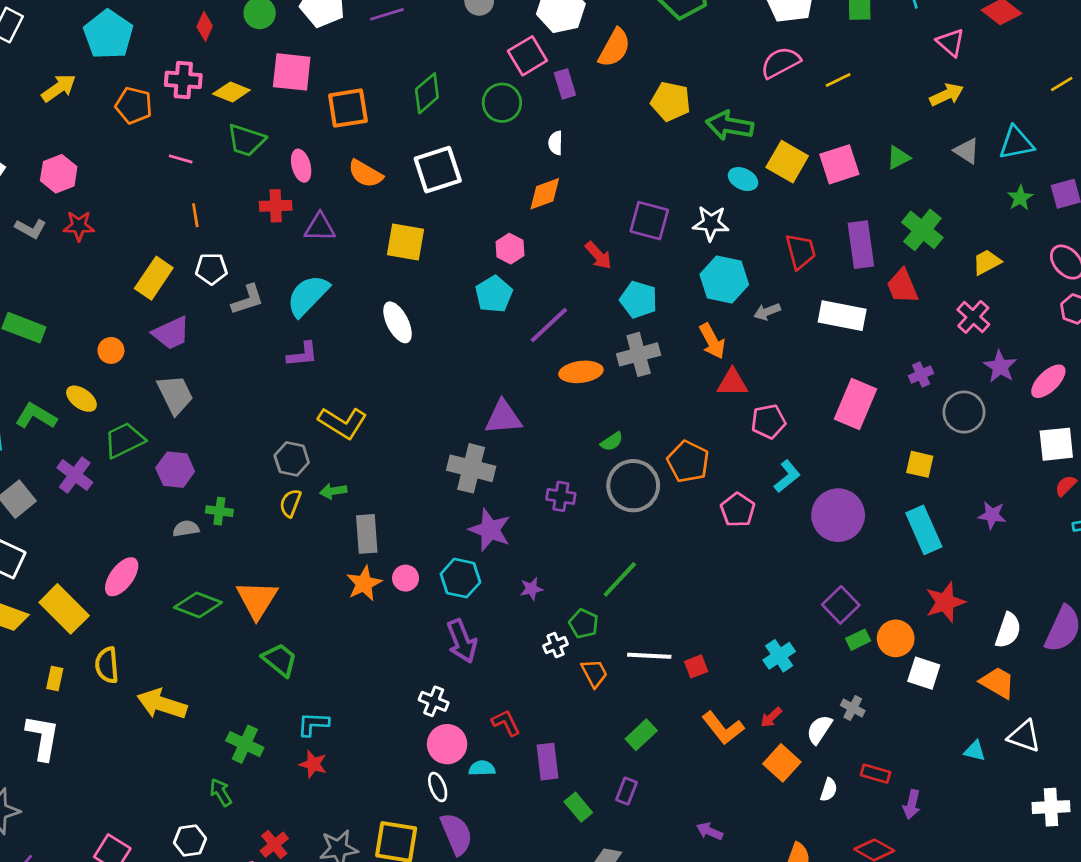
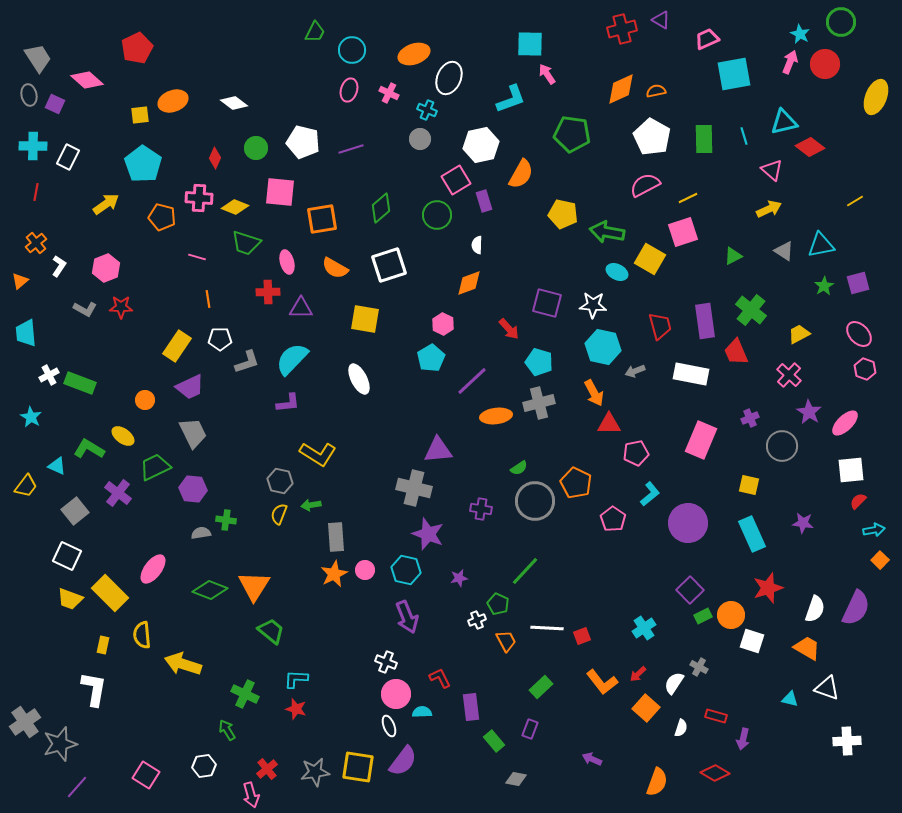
pink square: (839, 164) -> (683, 232), moved
purple semicircle: (456, 834) -> (403, 761), turned 60

